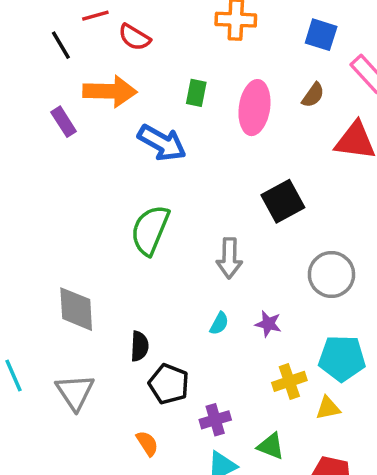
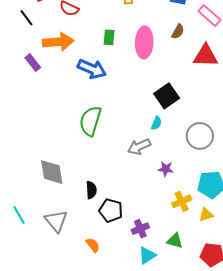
gray arrow: (229, 258) -> (139, 147), moved, turned 70
cyan semicircle: (219, 323) -> (156, 123), moved
orange semicircle: (147, 443) -> (93, 245), moved

